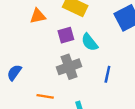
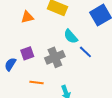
purple square: (66, 35) -> (27, 53), moved
blue line: (107, 74) -> (85, 52), moved, turned -56

